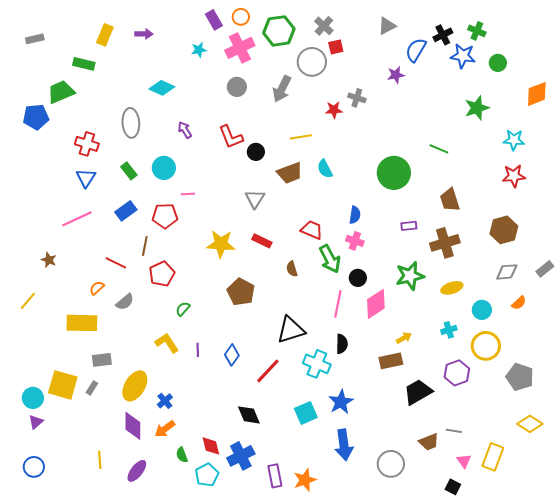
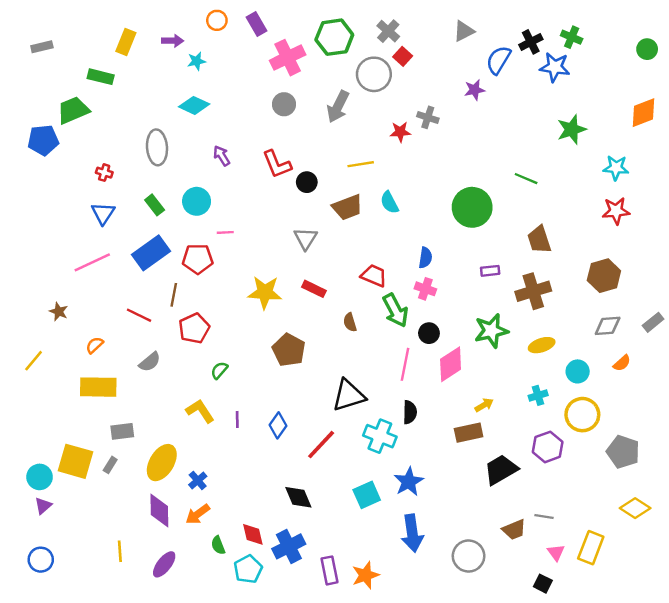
orange circle: (241, 17) -> (217, 20), moved
red square: (336, 47) -> (403, 56), turned -35
cyan star: (199, 50) -> (197, 61), moved
green circle: (498, 63) -> (647, 49), moved
red cross: (87, 144) -> (104, 173), size x0.6
blue rectangle: (126, 211) -> (151, 253), size x1.4
orange semicircle: (97, 288) -> (95, 345), moved

